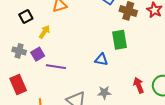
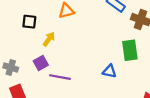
black square: (26, 17) -> (29, 22), turned 32
gray cross: (19, 51) -> (11, 68), moved

